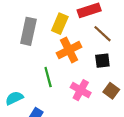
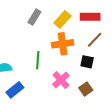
gray rectangle: (28, 31) -> (34, 17), size x0.7
brown line: (102, 34) -> (95, 40), turned 72

